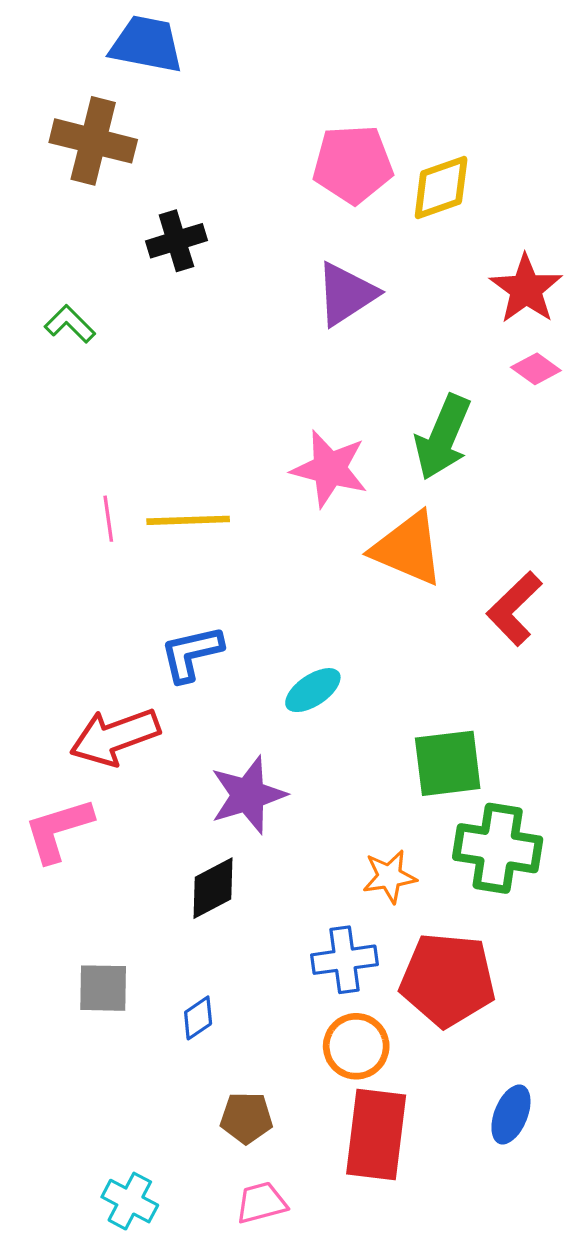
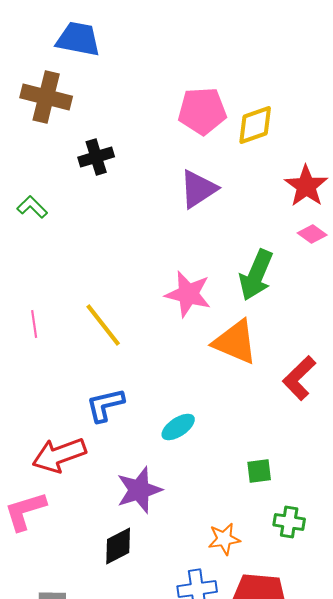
pink line: (108, 519) -> (34, 324), moved
yellow line: (188, 520) -> (103, 325), turned 54
green square: (448, 763) -> (259, 471), size x0.6
green cross: (498, 848) -> (289, 522), size x0.6

